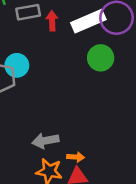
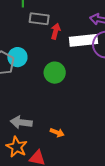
green circle: (101, 58) -> (55, 73), moved
orange arrow: (76, 157) -> (57, 133), moved

